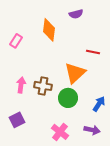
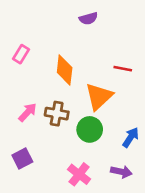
purple semicircle: (76, 14) -> (88, 18), moved
orange diamond: (49, 30) -> (65, 70), moved
pink arrow: (21, 85) -> (28, 112), turned 35

